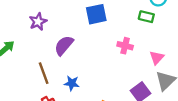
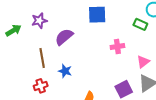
purple star: (38, 22) -> (39, 21), moved
pink cross: (125, 46) -> (117, 47), turned -32

